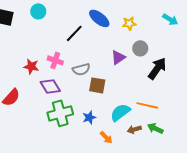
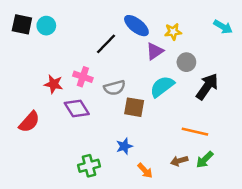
cyan circle: (38, 11) -> (46, 26), moved
purple triangle: (118, 57) -> (155, 51), moved
cyan semicircle: (120, 112) -> (162, 87), moved
green cross: (60, 113) -> (89, 166), moved, size x0.7
green arrow: (155, 128) -> (205, 160), turned -70

